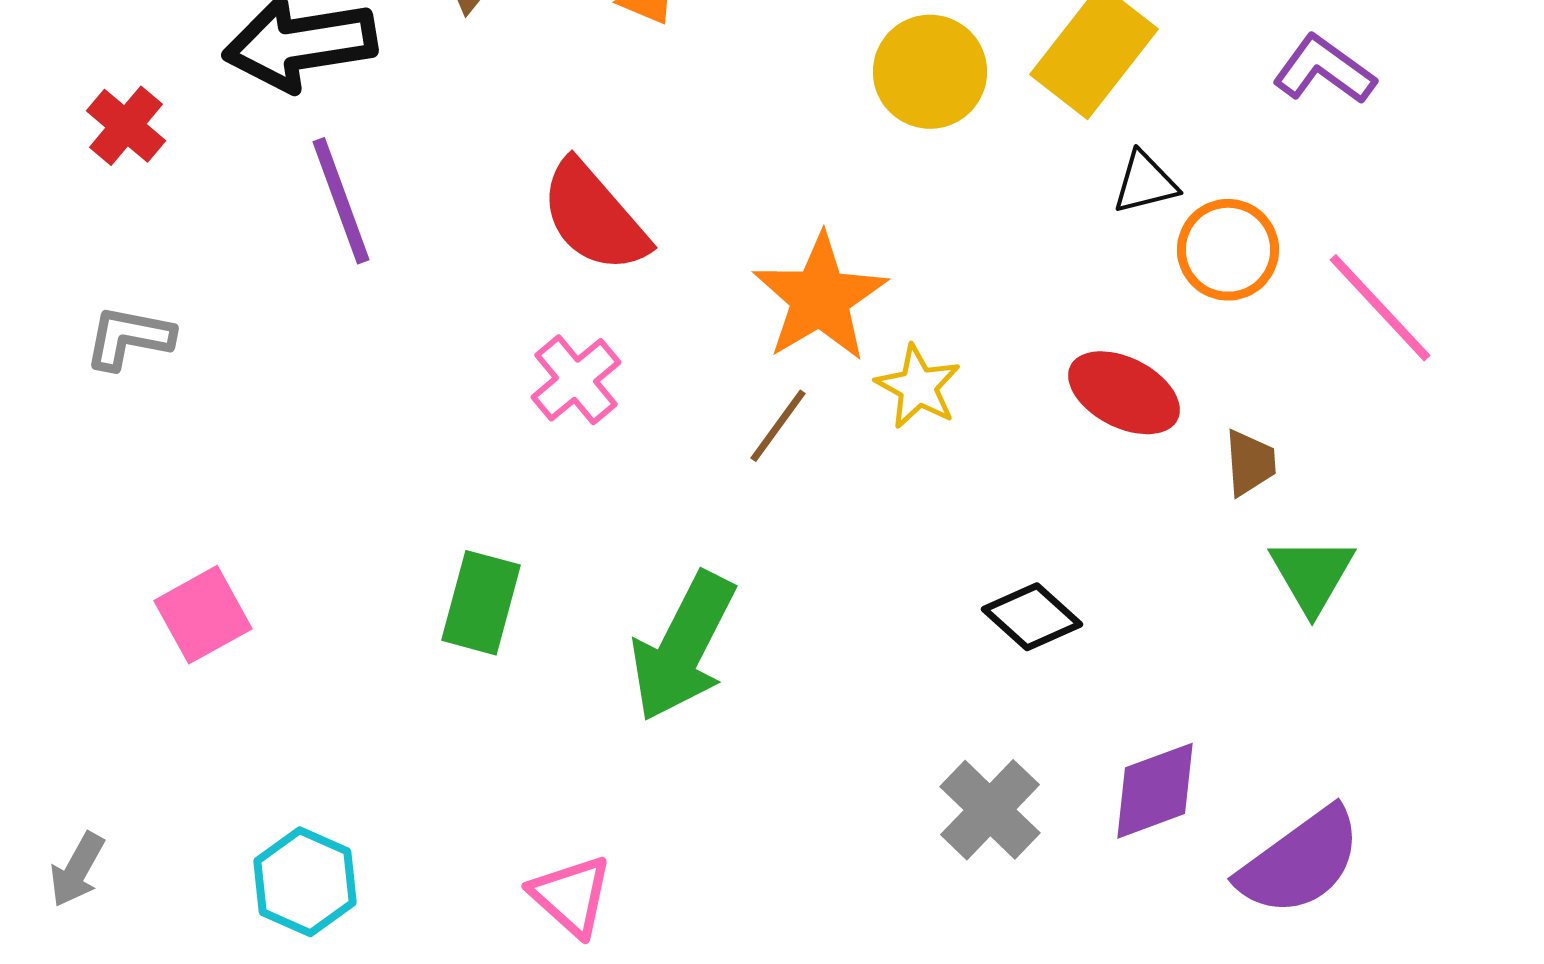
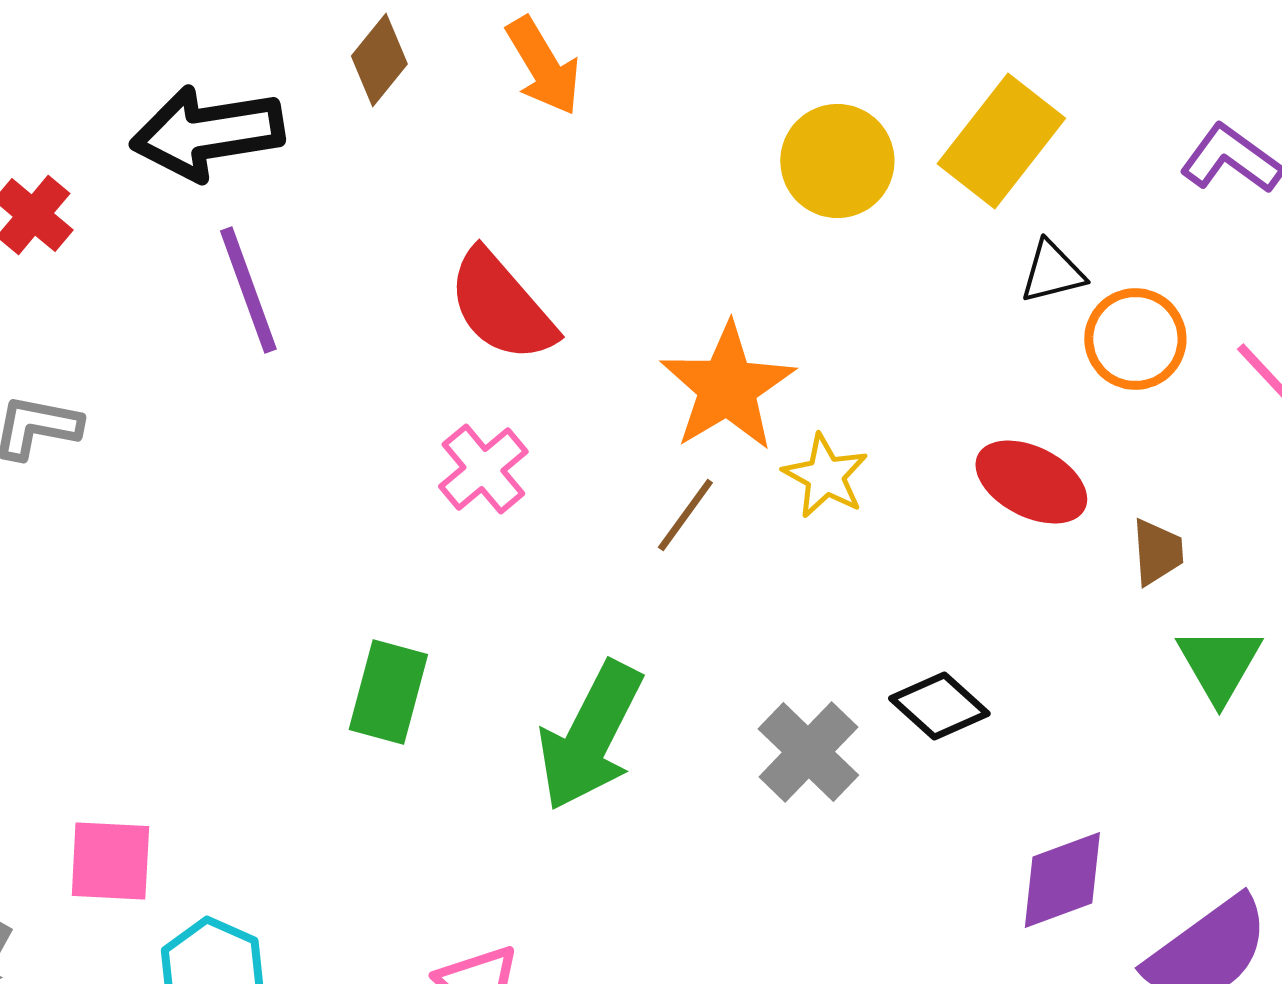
pink square: (203, 615) -> (110, 861), moved, turned 32
gray cross: (990, 810) -> (808, 752), moved

